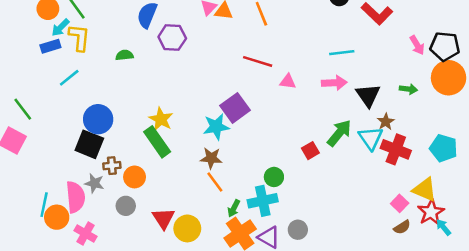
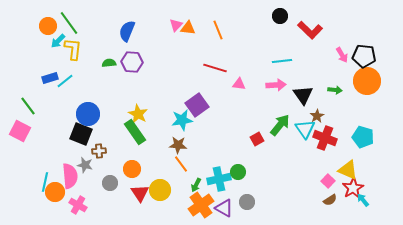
purple hexagon: (172, 38) -> (132, 62), moved
blue rectangle: (50, 46) -> (50, 78), moved
orange circle: (135, 177) -> (132, 169), moved
green circle: (274, 177) -> (238, 172), moved
yellow circle: (187, 228) -> (160, 190), moved

